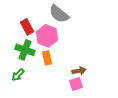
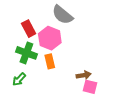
pink square: (76, 84) -> (90, 87), moved, turned 32

